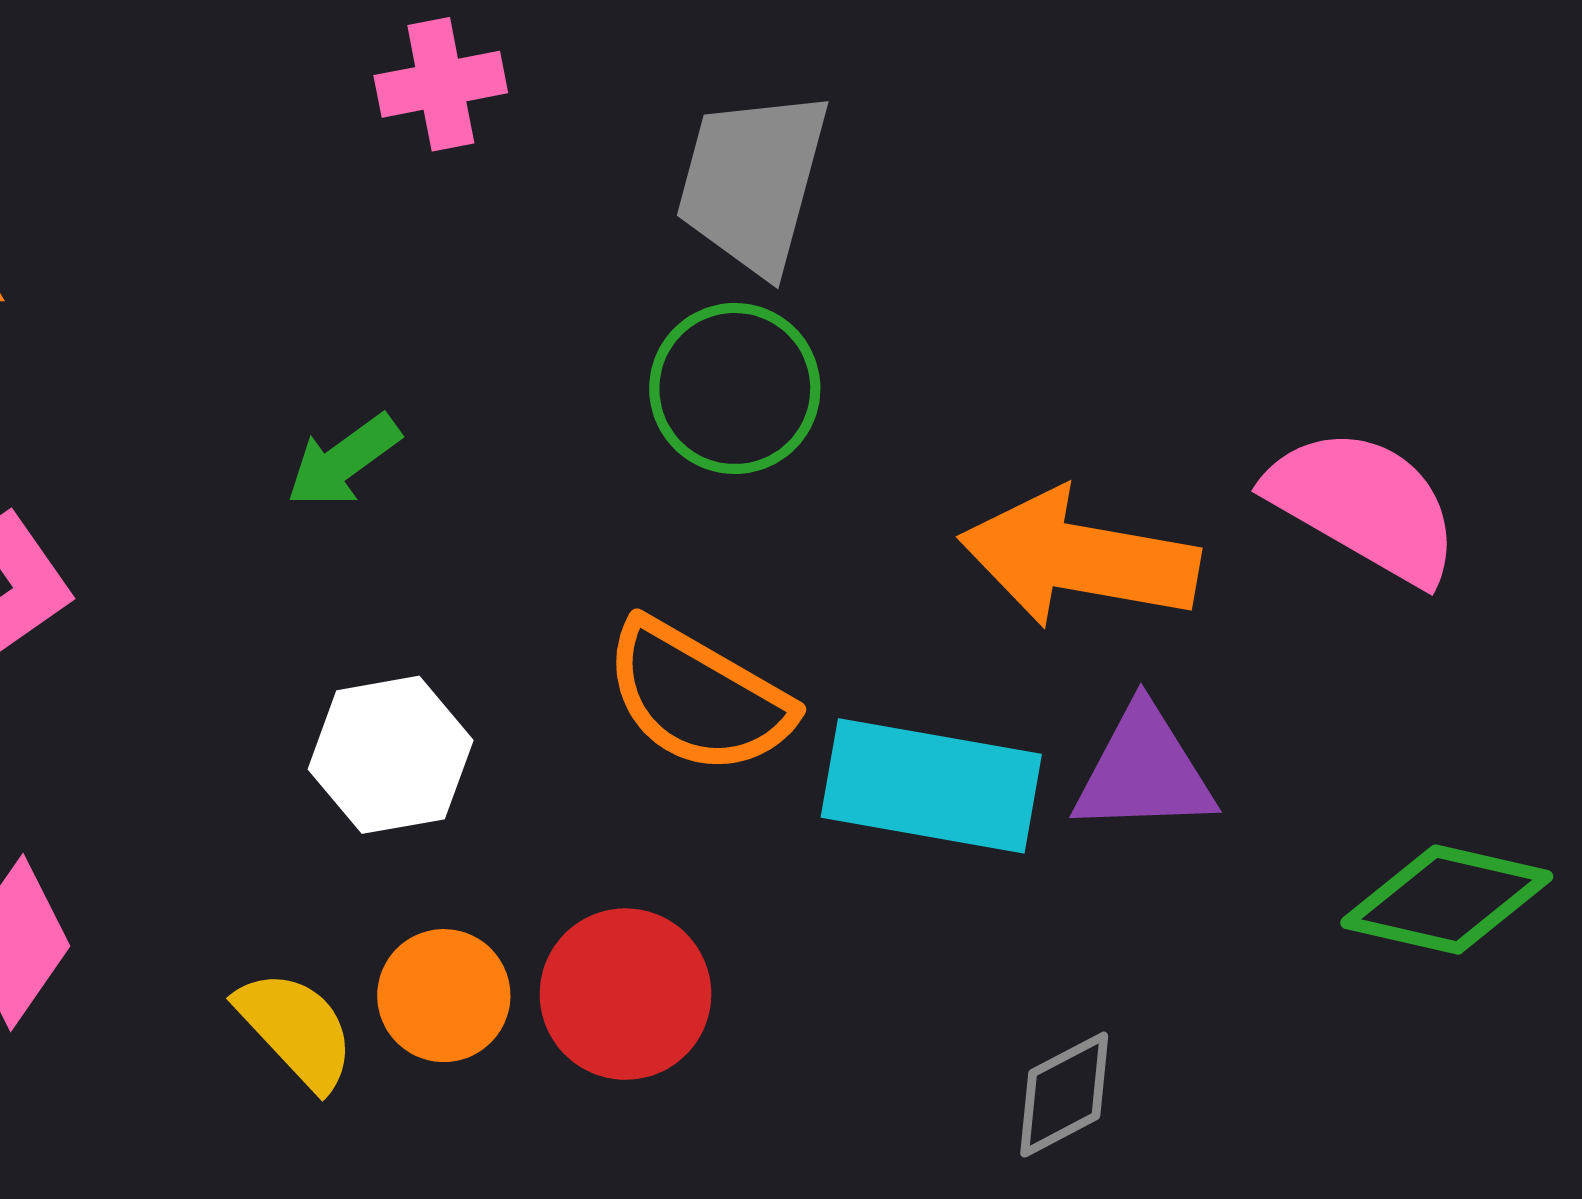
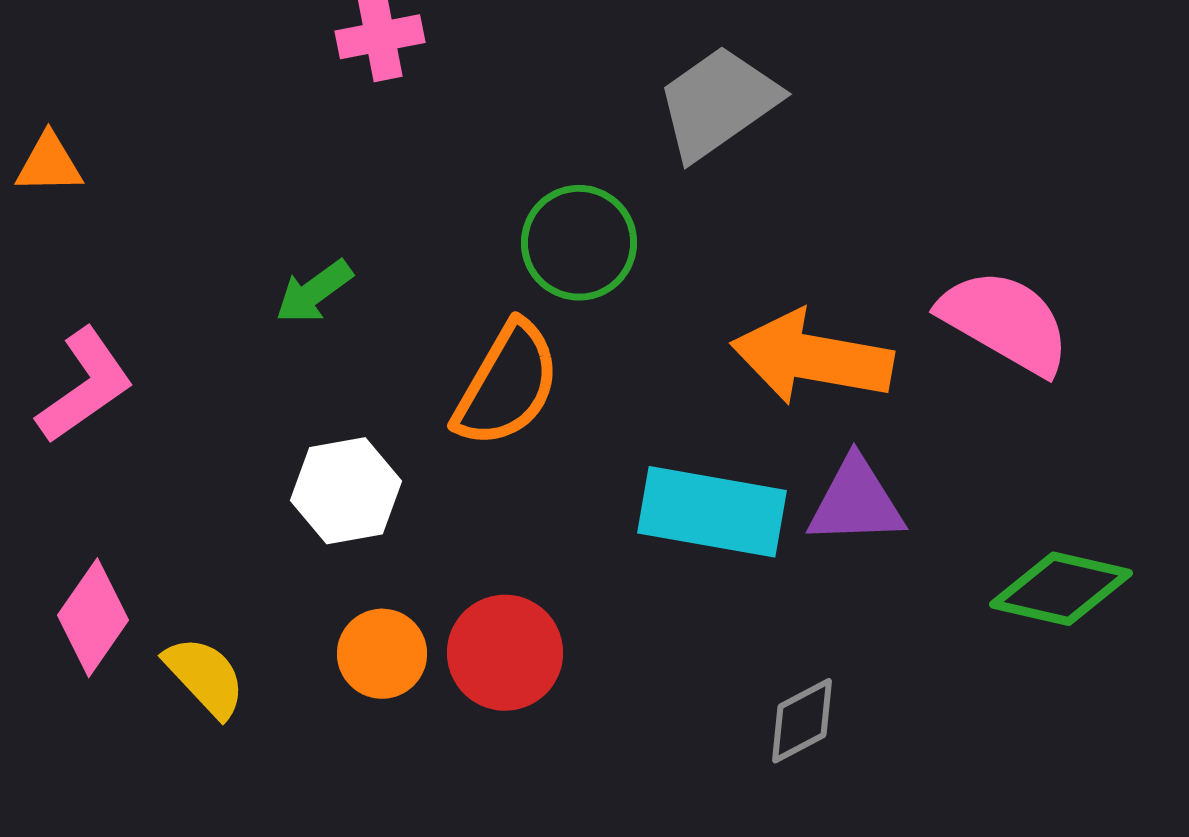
gray trapezoid: (753, 182) -> (718, 103), moved, turned 40
orange semicircle: (698, 697) -> (507, 385), moved, turned -90
yellow semicircle: (296, 1030) -> (205, 677), moved

